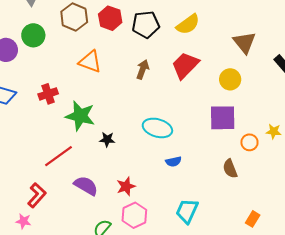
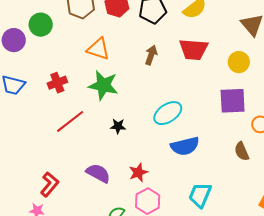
red trapezoid: (185, 65) -> (193, 49), turned -128
green star: (80, 116) -> (103, 85), moved
cyan ellipse: (157, 128) -> (168, 113), turned -48
red line: (58, 156) -> (70, 121), moved
blue semicircle: (173, 162) -> (185, 146), size x1.8

